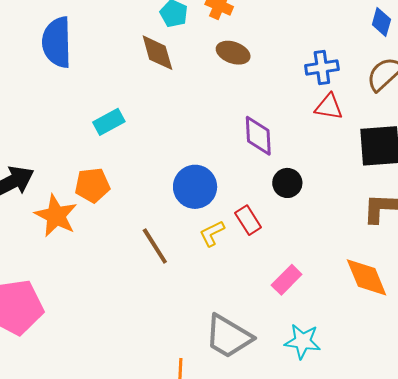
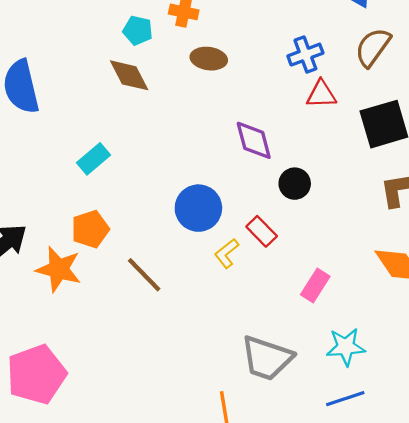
brown line: (155, 246) -> (144, 275), moved

